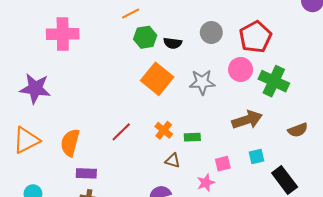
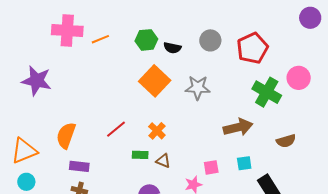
orange line: (131, 14) -> (100, 39), moved
pink circle: (241, 69) -> (299, 78), moved
green rectangle: (192, 137) -> (140, 155), moved
orange triangle: (26, 140) -> (24, 151), moved

